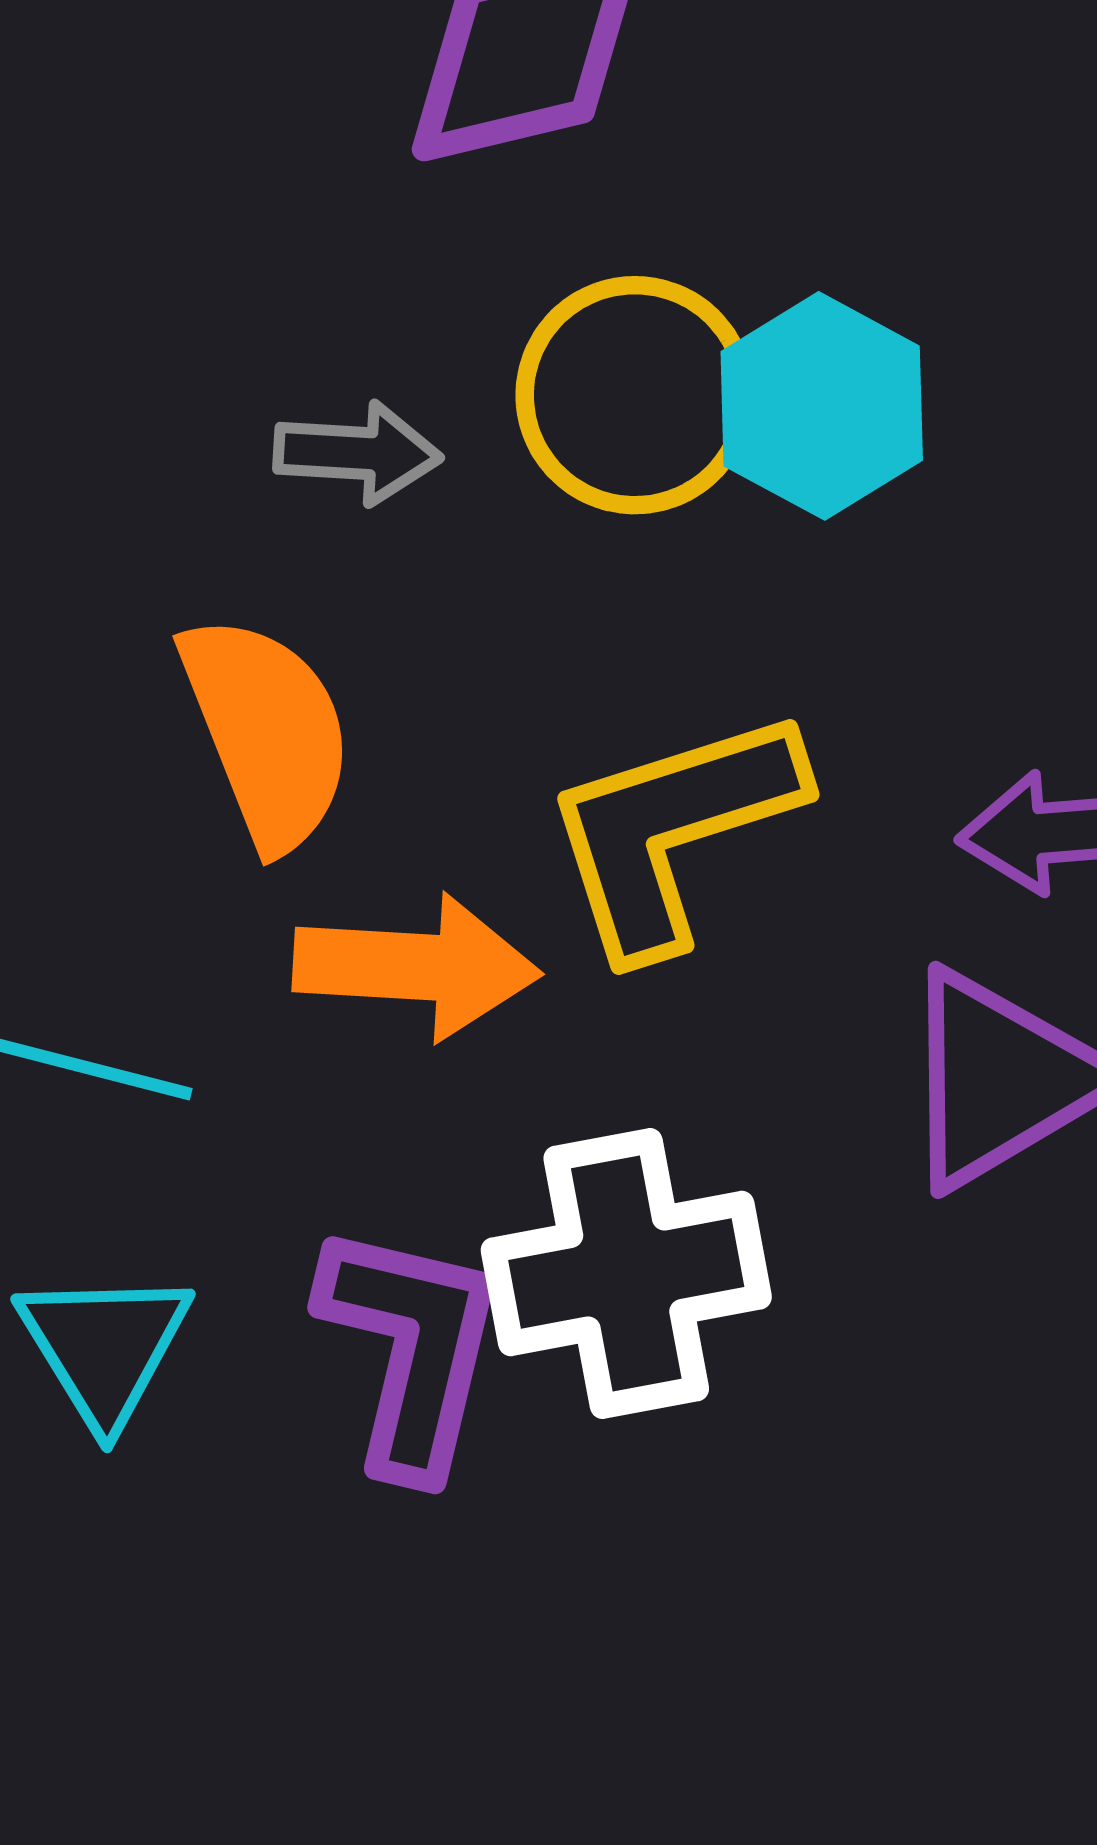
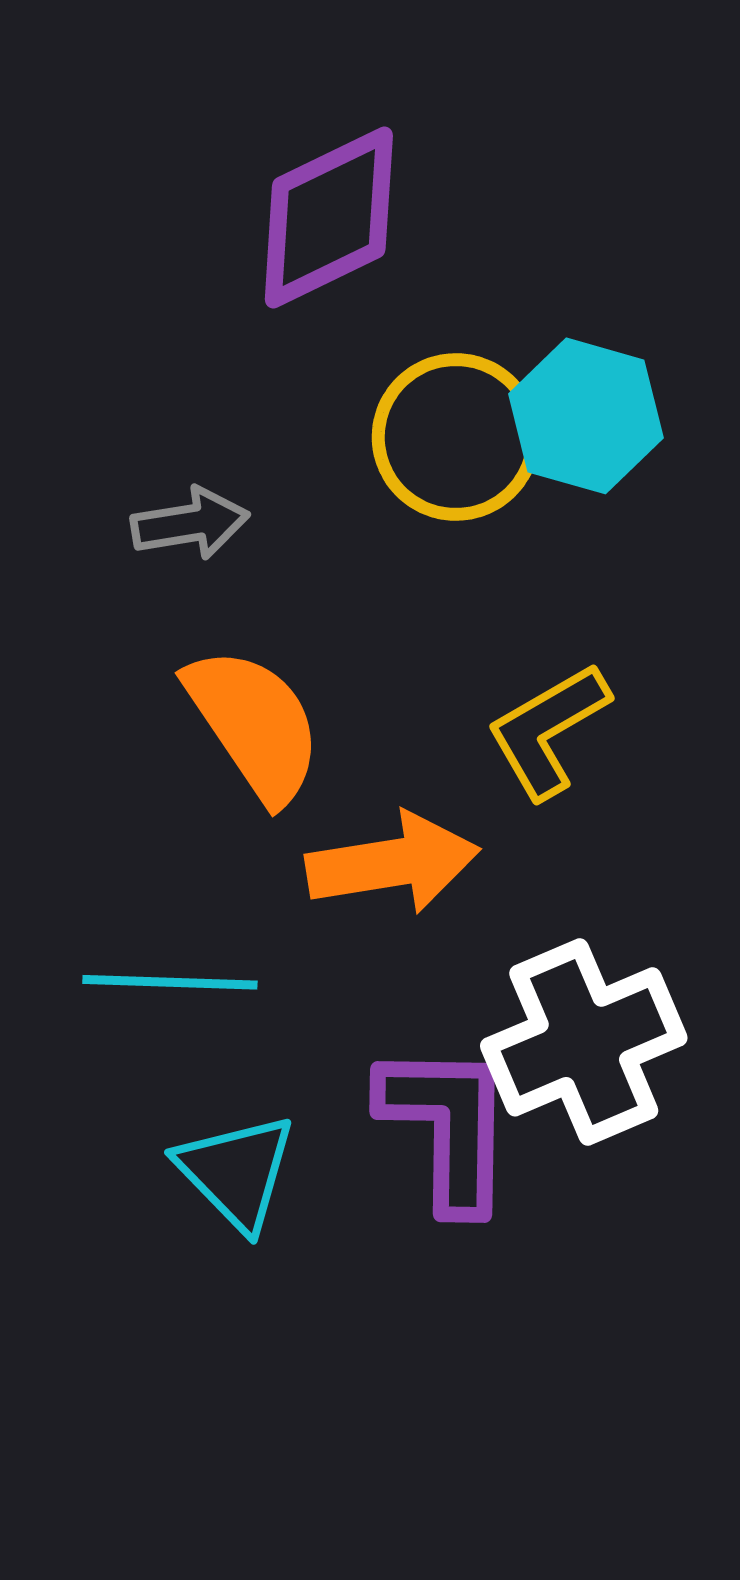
gray arrow: (358, 453) -> (190, 523), moved
yellow L-shape: (672, 830) -> (548, 730), size x0.7

